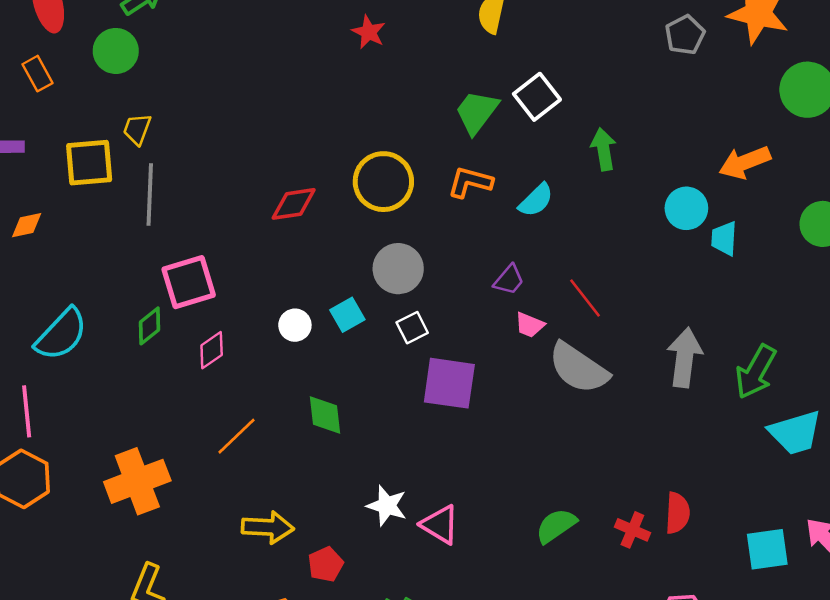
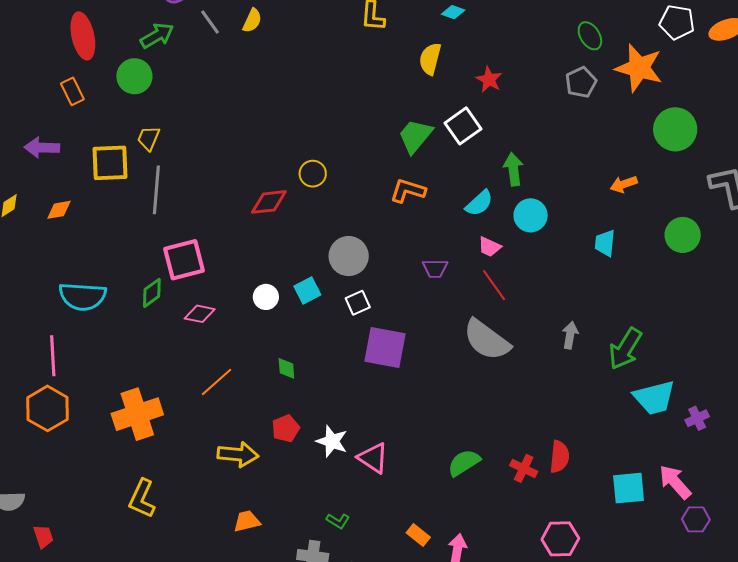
red star: (369, 32) -> (489, 80), moved
orange arrow: (745, 162) -> (624, 184), size x0.7
yellow circle: (383, 182) -> (313, 174), moved, size x0.6
cyan semicircle: (536, 200) -> (479, 203), moved
cyan circle: (686, 208) -> (531, 215), moved
purple trapezoid: (509, 280) -> (435, 268), turned 48
pink trapezoid: (530, 325) -> (489, 247), moved
cyan semicircle: (61, 334) -> (83, 296), turned 48
pink diamond: (212, 350) -> (200, 314), turned 44
gray arrow: (685, 358) -> (570, 335), size x0.6
green diamond: (325, 415) -> (286, 368), size x0.7
red pentagon: (326, 564) -> (286, 428), moved

